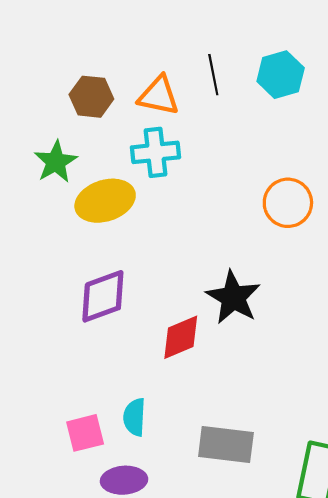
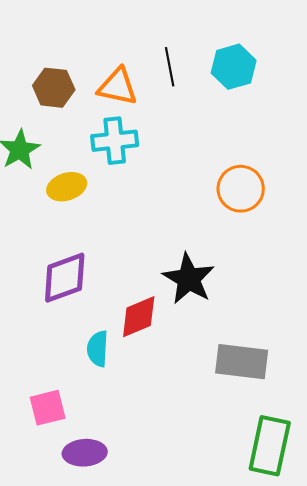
yellow ellipse: (105, 201) -> (67, 187), size x0.7
cyan semicircle: (134, 417) -> (98, 349), moved
gray rectangle: (226, 444) -> (242, 362), moved

